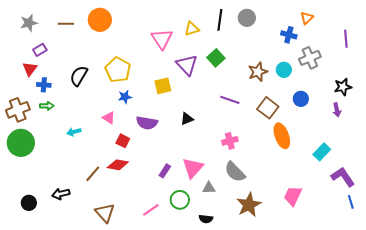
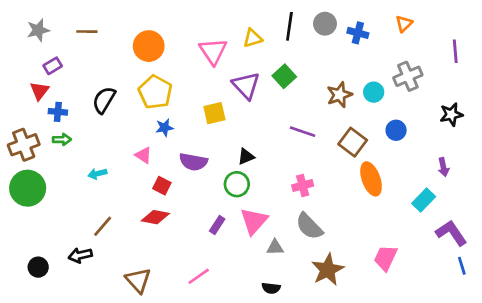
orange circle: (100, 20) -> (149, 46), moved
blue cross: (289, 35) -> (358, 33), moved
purple arrow: (337, 110) -> (443, 167), moved
brown line: (93, 174) -> (103, 226), moved
green circle: (180, 200) -> (237, 184), moved

